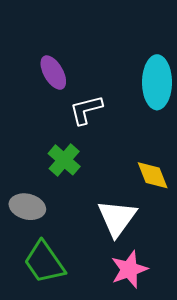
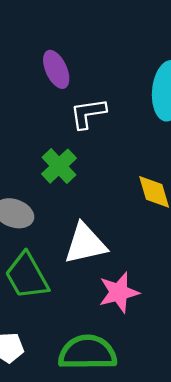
white triangle: (117, 218) -> (85, 244), moved, turned 36

